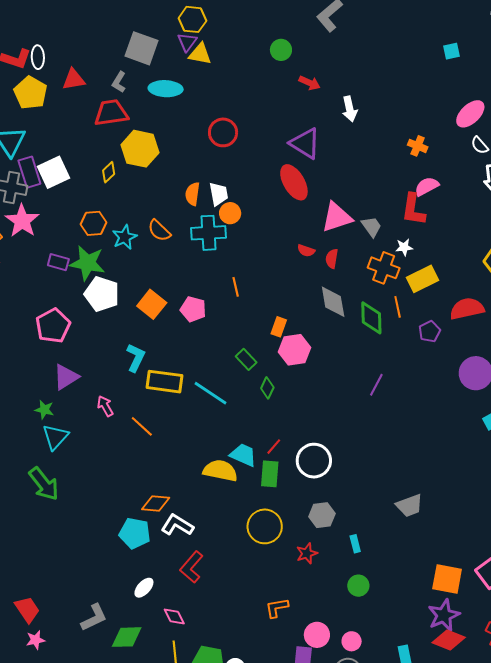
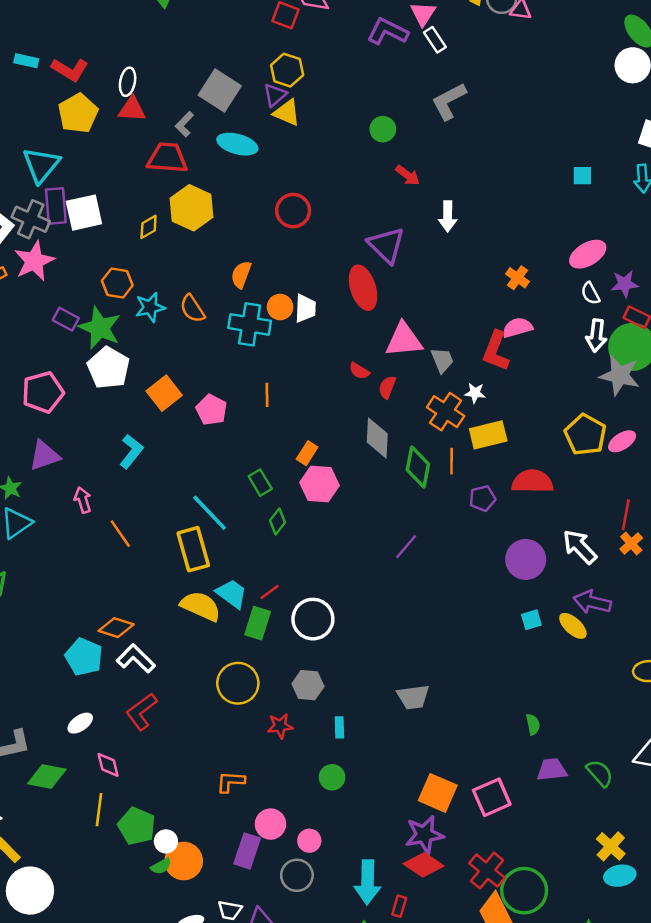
white ellipse: (38, 57) -> (128, 82), moved
white trapezoid: (219, 194) -> (305, 308), moved
yellow rectangle: (165, 382) -> (193, 549), moved, turned 54

